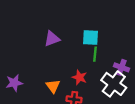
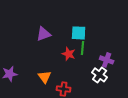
red star: (80, 77) -> (69, 54), moved
white cross: (114, 84) -> (100, 75), size x0.7

